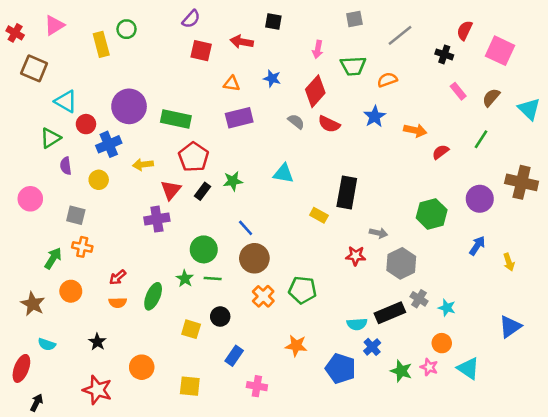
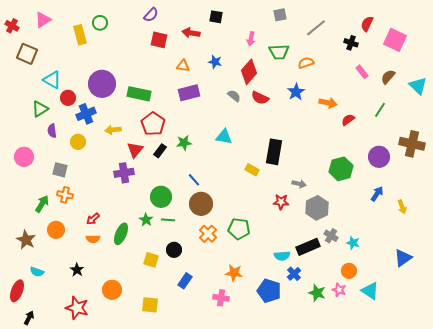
pink cross: (257, 386) -> (221, 298), moved

